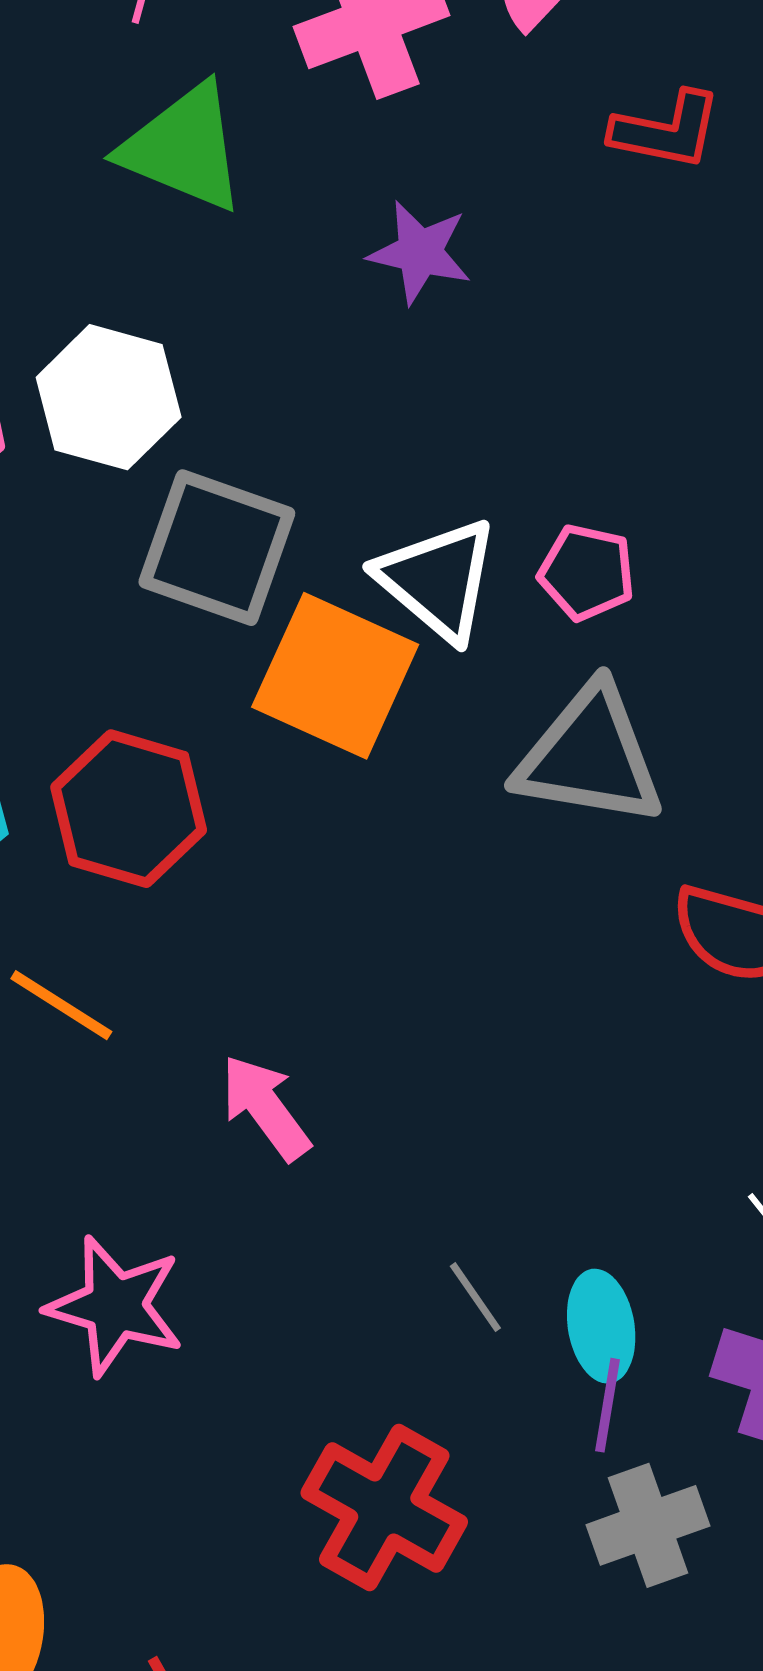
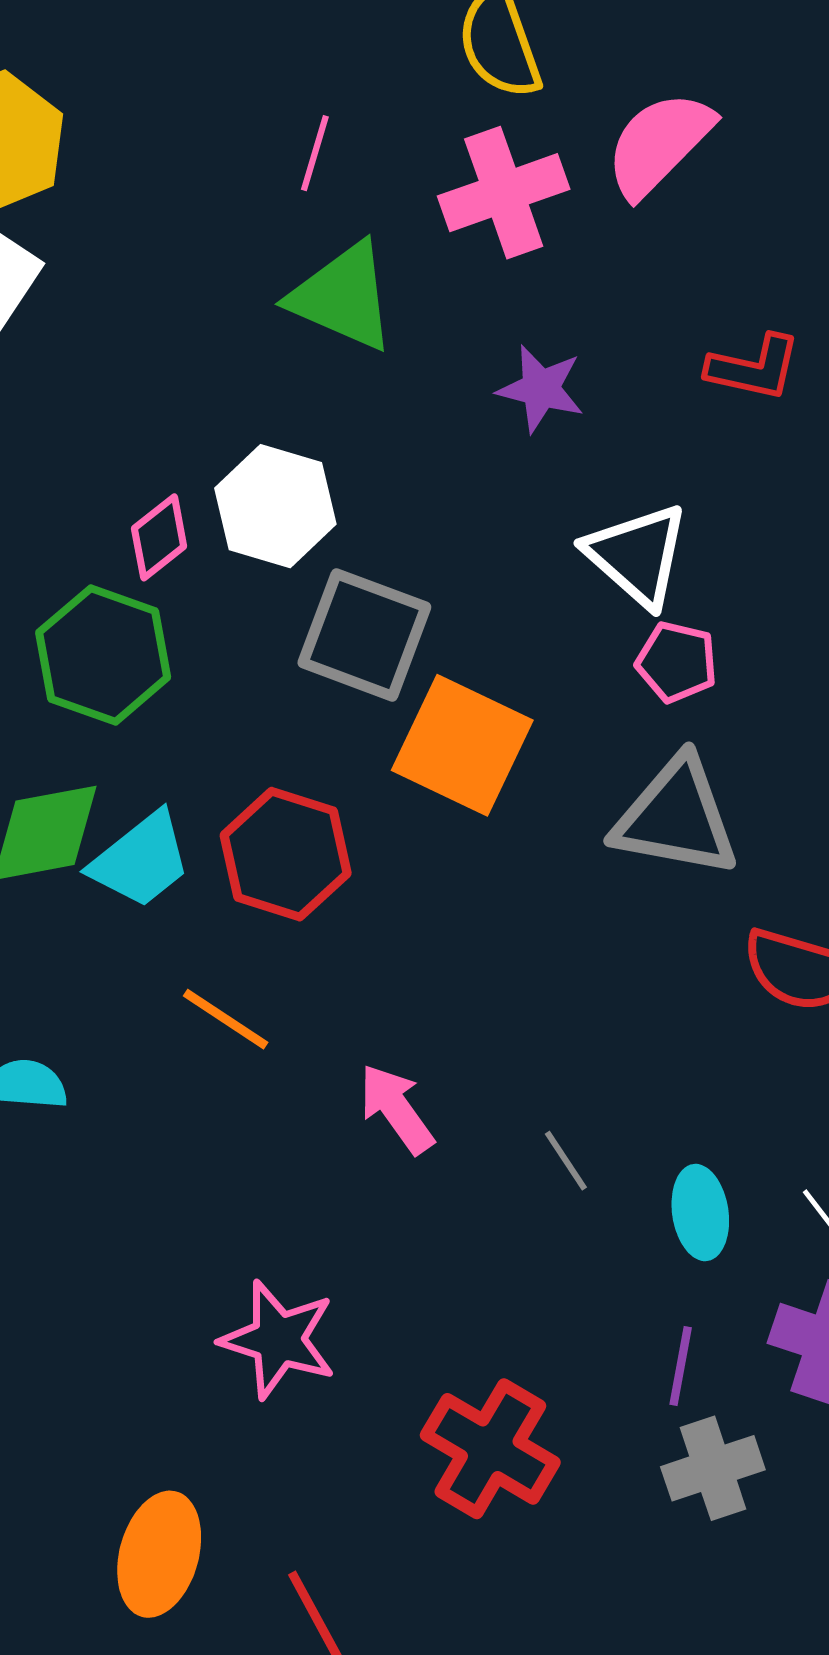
red L-shape: (666, 130) -> (754, 368), moved
white triangle: (438, 580) -> (637, 555), moved
gray line: (475, 1297) -> (566, 1161), moved
pink star: (115, 1306) -> (278, 1340), moved
cyan ellipse: (601, 1326) -> (700, 1213), moved

